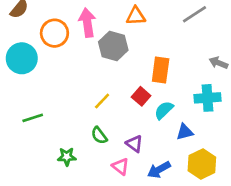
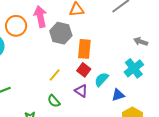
orange rectangle: (161, 70) -> (84, 49), moved
cyan cross: (208, 98) -> (134, 68), turned -30
purple triangle: (134, 144) -> (81, 91), moved

